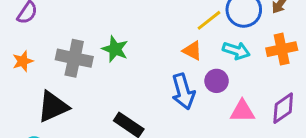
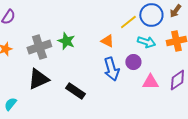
orange triangle: (192, 51) -> (107, 41), moved
gray cross: (74, 58) -> (39, 47), turned -30
black triangle: (53, 107) -> (38, 79), moved

